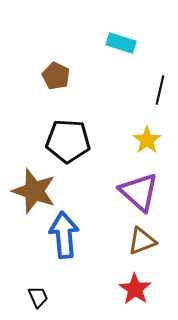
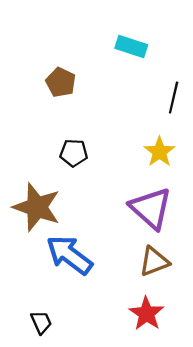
black pentagon: (68, 141) -> (74, 153), size x0.6
blue arrow: (64, 235) -> (69, 255), turned -48

